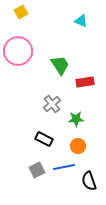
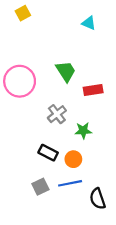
pink circle: (18, 51) -> (20, 81), moved
orange circle: (78, 146) -> (73, 159), moved

